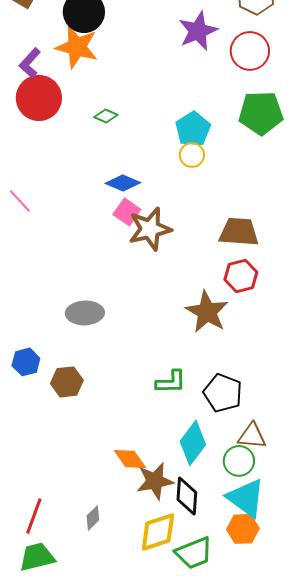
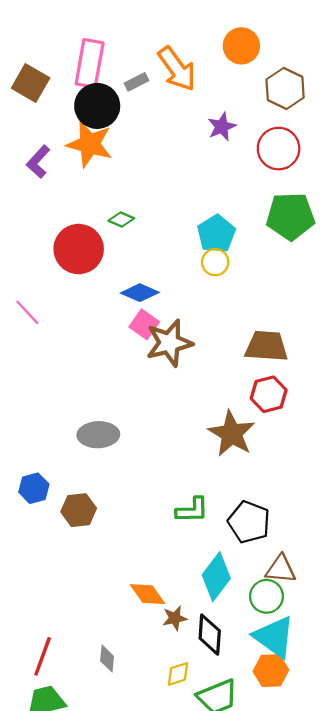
purple star: (198, 31) -> (222, 127), size x0.7
red circle: (39, 98) -> (79, 249), moved
brown star: (155, 481) -> (175, 618), size x0.6
gray diamond: (93, 518) -> (107, 659), turned -40
yellow diamond: (158, 532) -> (178, 674), size x0.6

